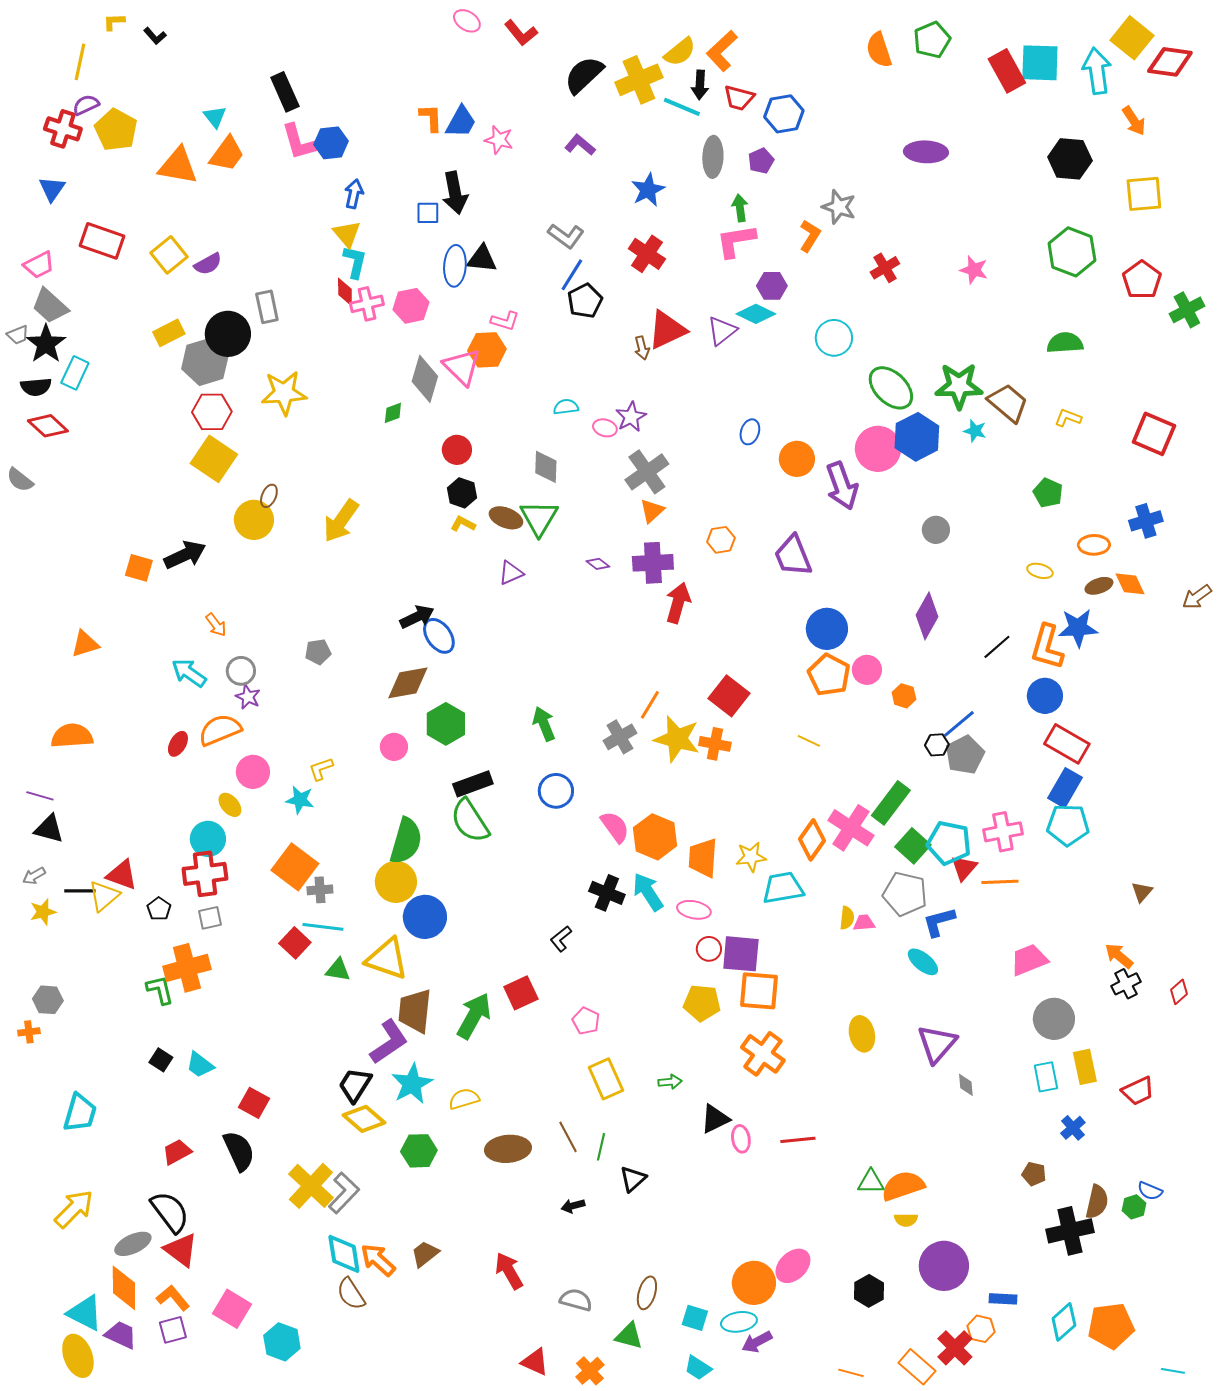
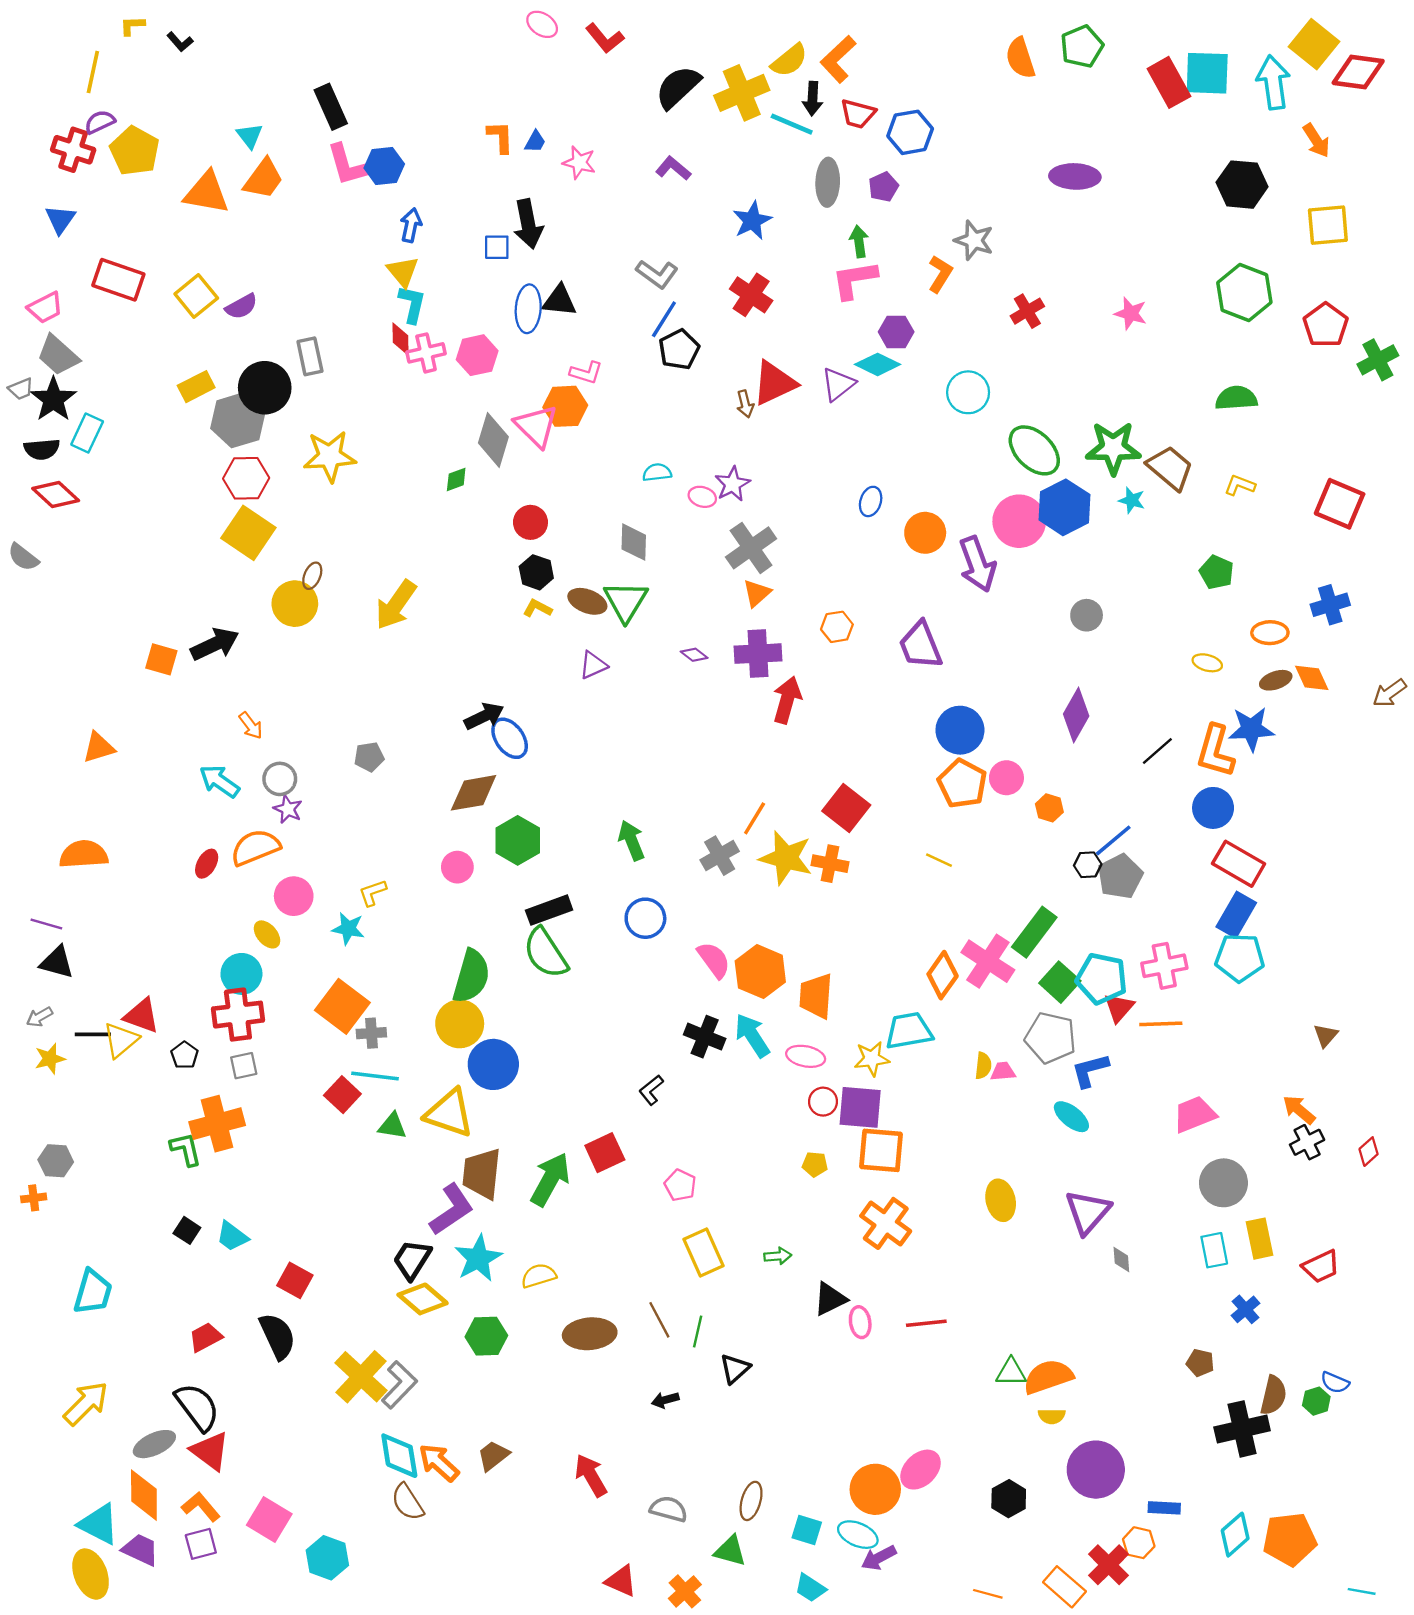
blue trapezoid: (461, 122) -> (535, 142), size x0.6
yellow star: (751, 857) -> (872, 1059), moved
yellow pentagon: (702, 1003) -> (815, 1164), size x0.6
cyan ellipse: (739, 1322) -> (858, 1535), turned 32

